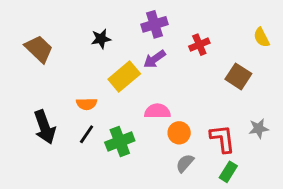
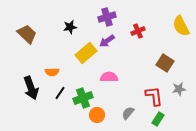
yellow semicircle: (262, 37) -> (181, 26), size x1.5
brown square: (238, 76) -> (165, 63), moved
orange semicircle: (87, 104) -> (52, 72), moved
orange circle: (179, 133) -> (97, 115), moved

